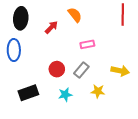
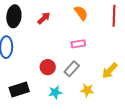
orange semicircle: (75, 15) -> (81, 13), moved
red arrow: (51, 27) -> (44, 18), moved
yellow arrow: (120, 71) -> (110, 71), turned 120

